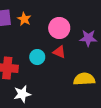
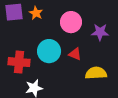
red triangle: (59, 52) -> (75, 54), moved
cyan circle: (37, 57) -> (49, 51), size x1.5

